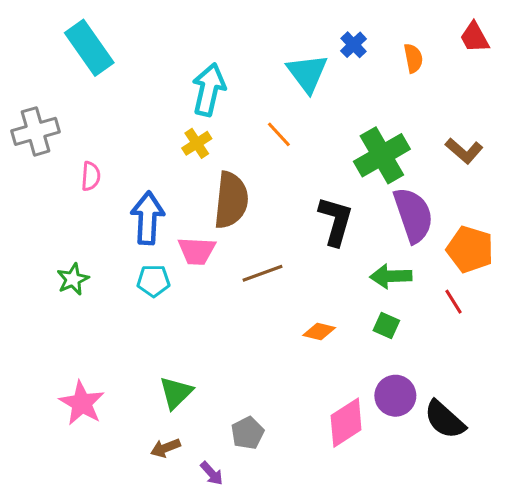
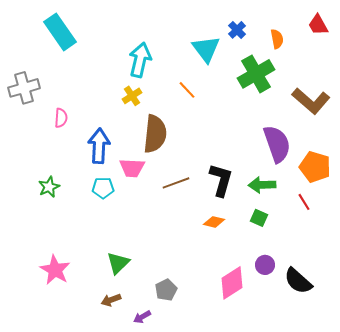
brown L-shape: (464, 151) -> (311, 101), size x1.5
green cross: (382, 155) -> (256, 74), moved
black L-shape: (336, 221) -> (221, 180), moved
purple circle: (395, 396) -> (265, 265), size x0.7
purple arrow: (212, 473) -> (142, 317), turned 102

